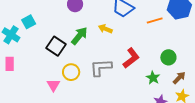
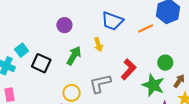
yellow arrow: (105, 29) -> (98, 45), turned -120
black square: (56, 46) -> (41, 63), moved
green star: (153, 78) -> (153, 85), size x1.6

